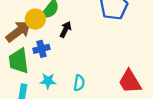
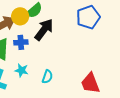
black arrow: (66, 29) -> (44, 30), size x1.6

